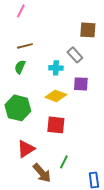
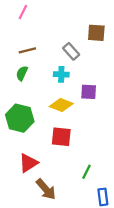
gray rectangle: (75, 55) -> (71, 51), moved
green line: (64, 162) -> (86, 172), moved

